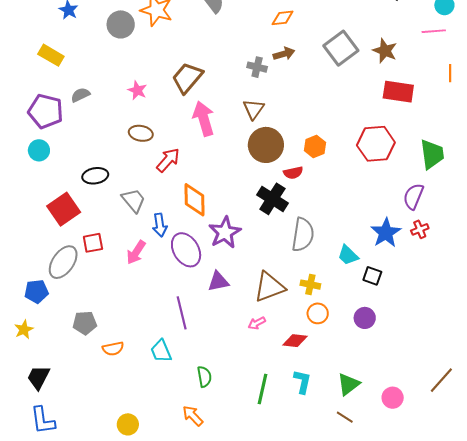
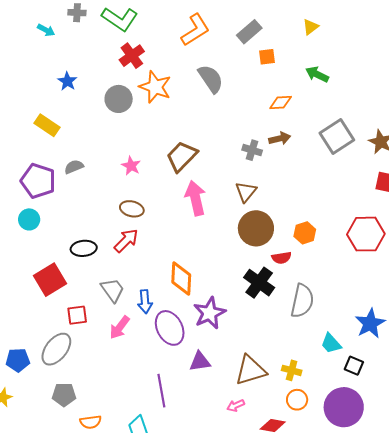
red arrow: (168, 160) -> (126, 241), moved
gray trapezoid: (133, 200) -> (113, 290), moved
gray semicircle: (303, 235) -> (302, 301), moved
gray ellipse: (63, 262) -> (56, 349), moved
purple circle: (365, 318) -> (344, 407), size x1.8

